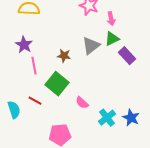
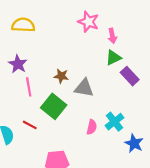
gray triangle: (91, 46) -> (84, 88), moved, turned 48
pink semicircle: (82, 103) -> (92, 127), moved, turned -120
cyan cross: (107, 118) -> (114, 122), moved

